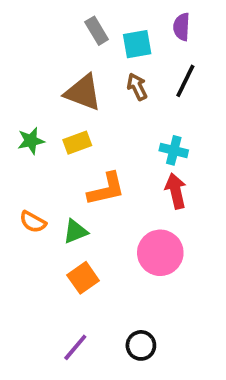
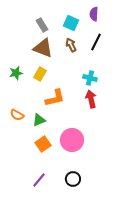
gray rectangle: (97, 31) -> (42, 25), moved
cyan square: (137, 44) -> (71, 23), turned 35
yellow rectangle: (77, 143) -> (40, 74), turned -40
pink circle: (160, 253) -> (72, 140), moved

